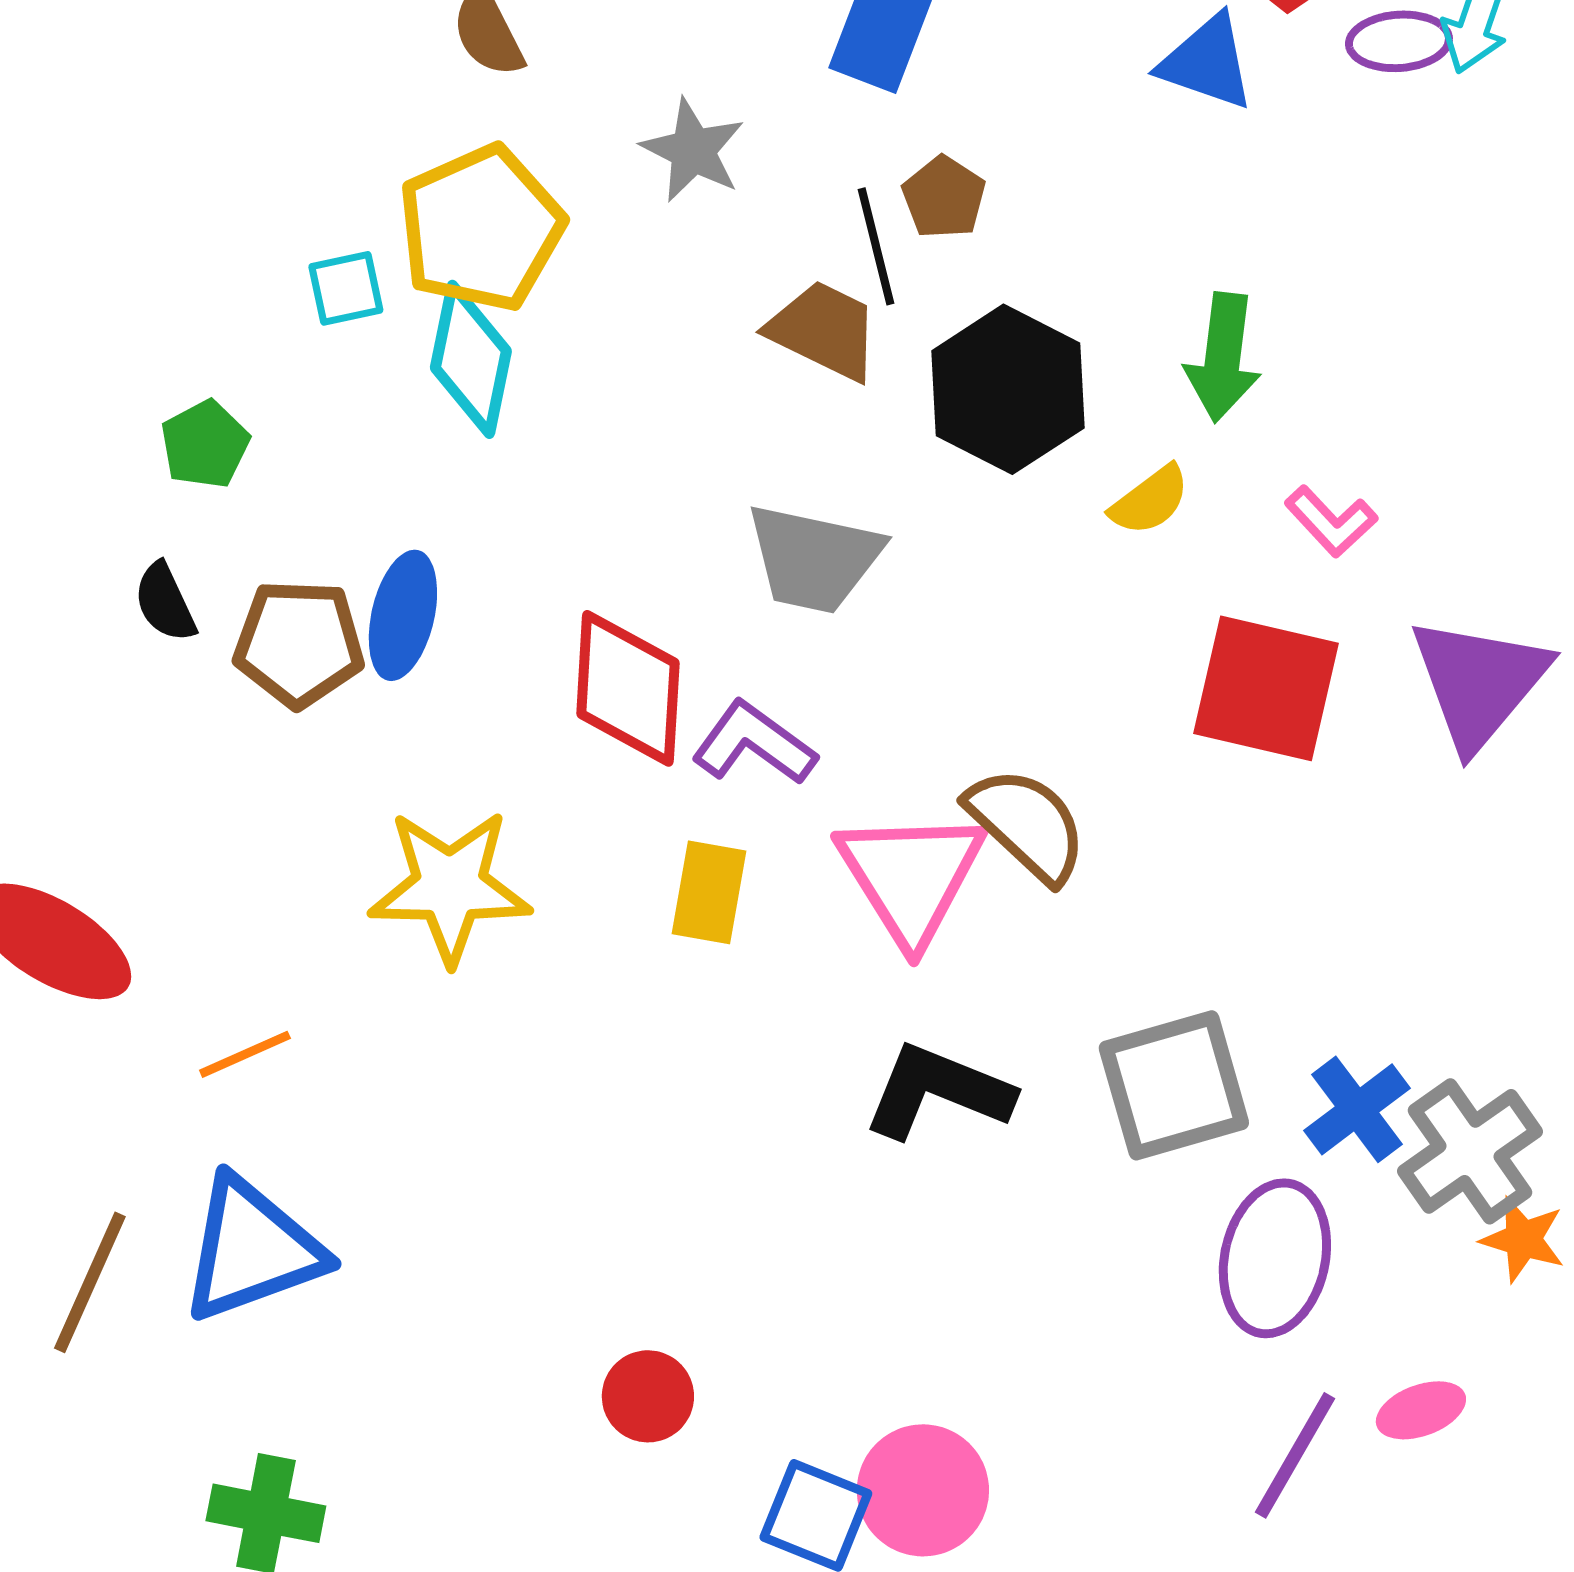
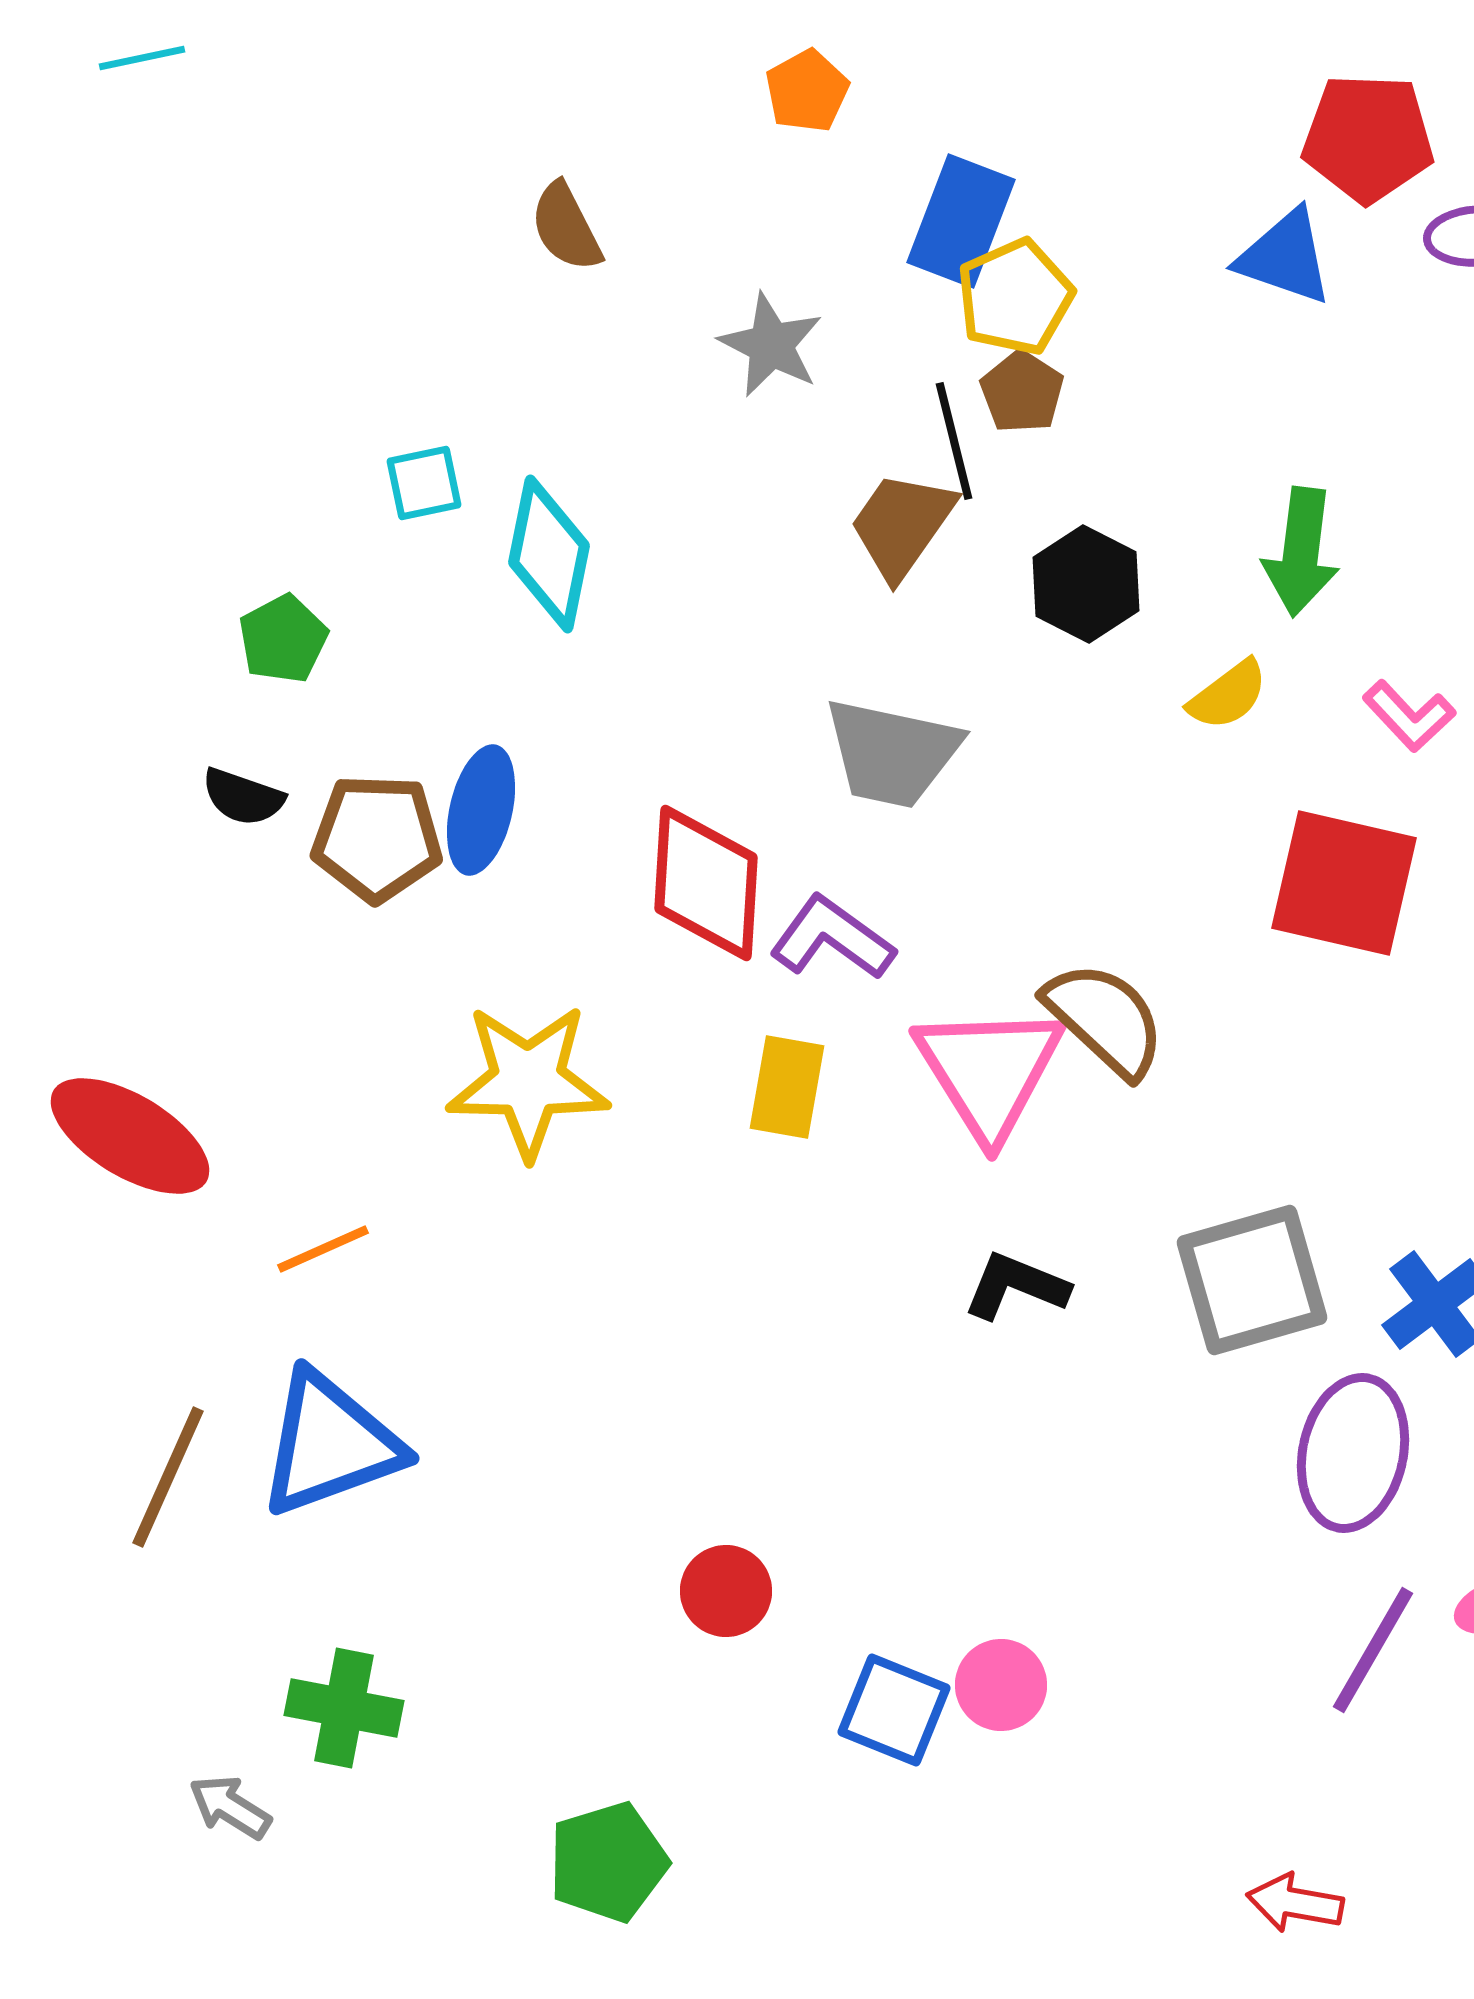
yellow pentagon: (481, 228) -> (1015, 297), moved, size x0.7
brown trapezoid: (824, 330) -> (902, 525), turned -81
black hexagon: (1008, 389) -> (1086, 584), size x0.7
black semicircle: (165, 602) -> (243, 797), turned -46
black L-shape: (938, 1091) -> (1016, 1286), size x0.7
pink circle: (923, 1490) -> (1001, 1685), size x0.7

